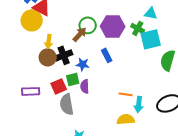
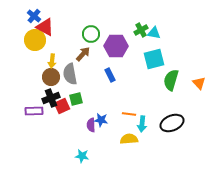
green circle: (88, 25) -> (91, 34), moved
green cross: (138, 28) -> (141, 30), moved, turned 32
black cross: (64, 55) -> (51, 98), moved
blue star: (83, 64) -> (101, 120), moved
purple semicircle: (85, 86) -> (91, 125), moved
gray semicircle: (67, 104) -> (70, 74), moved

